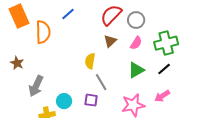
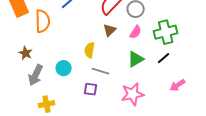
brown star: (17, 63) -> (26, 53), moved
gray line: (101, 82) -> (101, 71), turned -42
pink arrow: (162, 96) -> (178, 85), moved
cyan circle: (64, 101) -> (64, 68), moved

